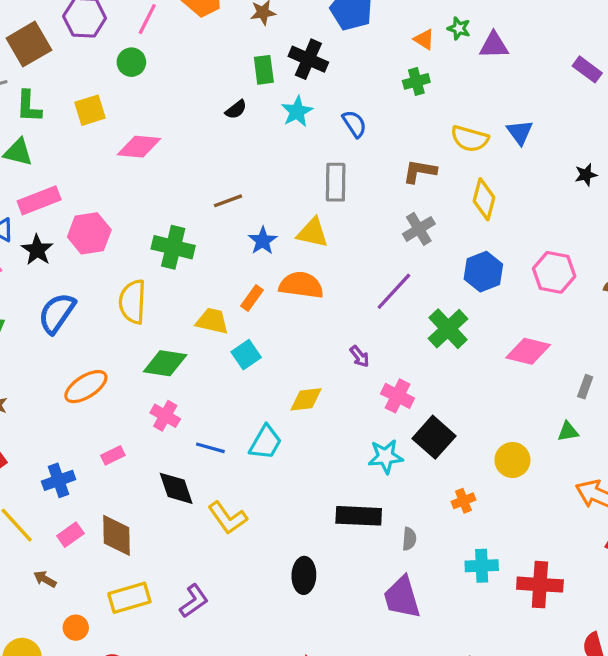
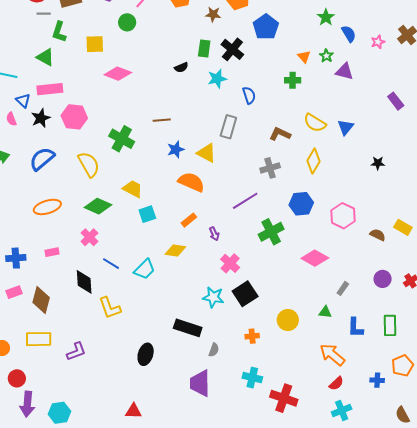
orange rectangle: (252, 298) -> (189, 220), moved
yellow semicircle: (133, 302) -> (89, 164), turned 132

